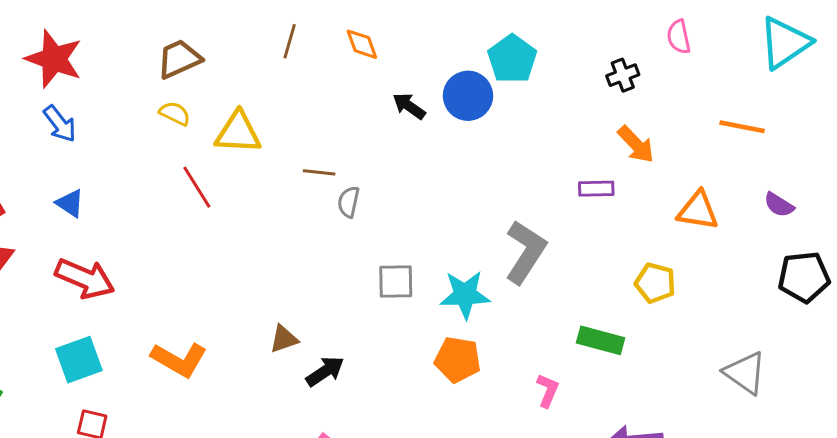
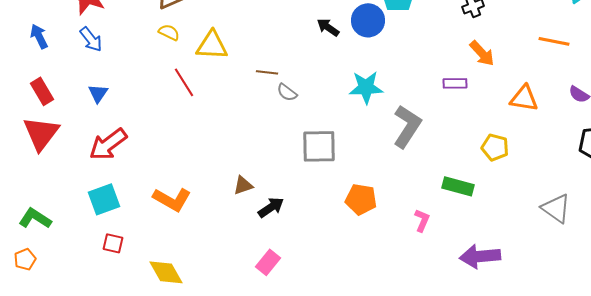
gray semicircle: (349, 202) -> (287, 92), turned -65
blue triangle: (70, 203) -> (98, 93), turned 30
red arrow: (85, 279) -> (108, 144), turned 120
gray square: (396, 281) -> (319, 146), size x1.4
cyan star: (465, 295) -> (366, 87), moved

